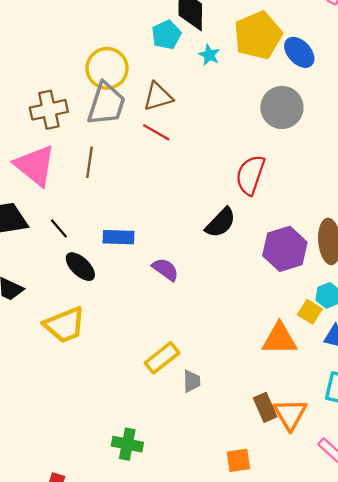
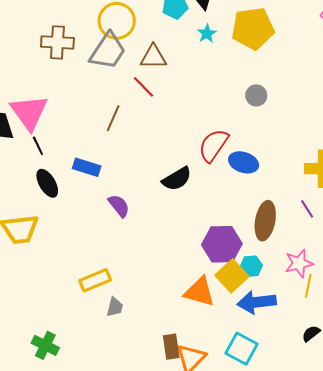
blue ellipse: (299, 52) -> (244, 162), moved, turned -44
gray circle: (282, 107) -> (256, 95), size x0.6
brown line: (90, 162) -> (113, 118), moved
pink triangle: (35, 165) -> (29, 112), moved
purple hexagon: (285, 249) -> (222, 244), moved
yellow square: (310, 312) -> (232, 276), size x1.5

